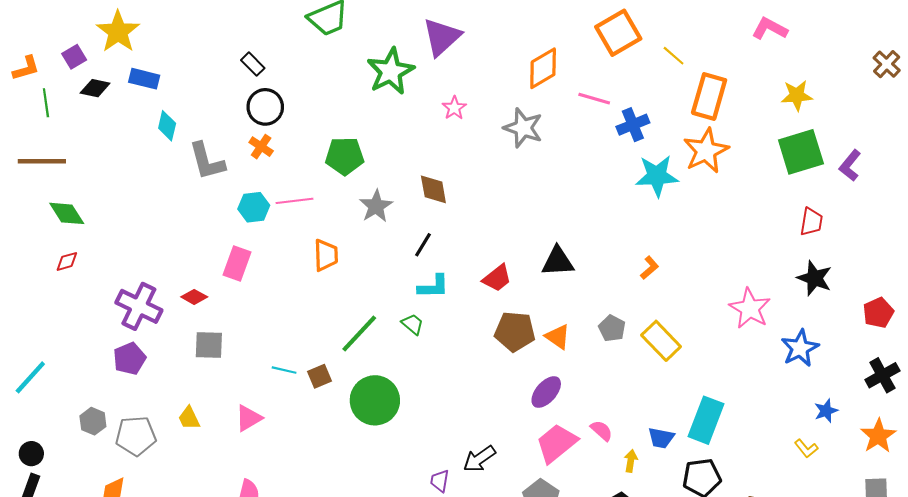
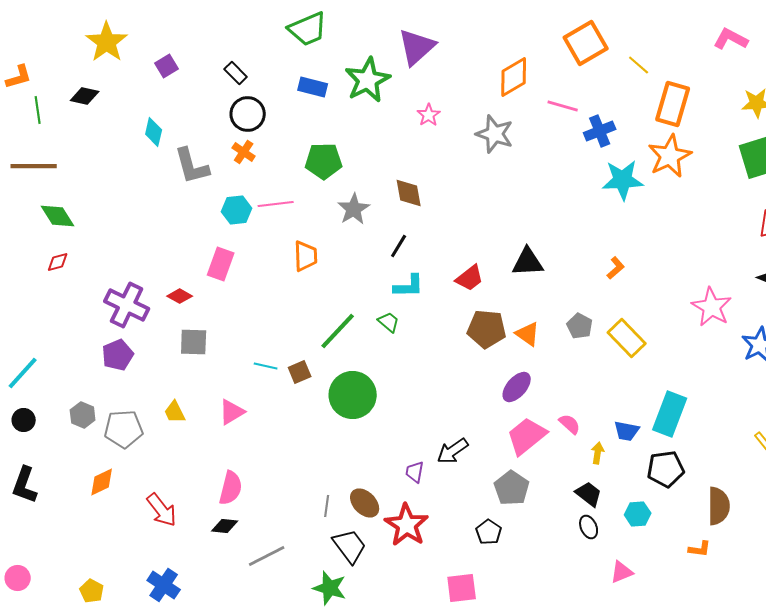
purple square: (74, 57) -> (167, 66), moved
blue rectangle: (144, 79) -> (313, 87), moved
black circle: (31, 454) -> (24, 420), moved

